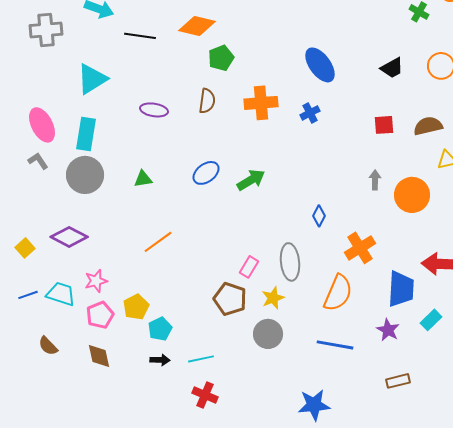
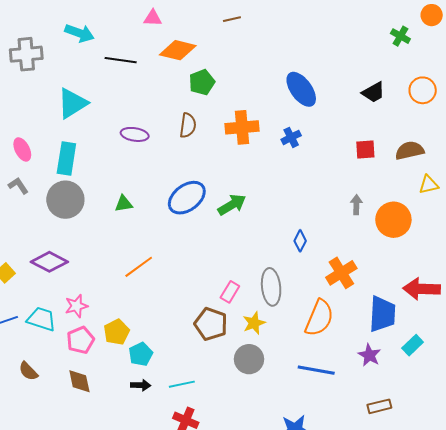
pink ellipse: (42, 125) -> (22, 149), size x0.7
blue ellipse: (206, 173) -> (187, 198), size x1.4

